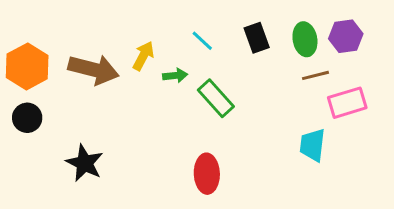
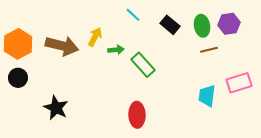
black rectangle: (257, 38) -> (170, 25), turned -30
cyan line: (202, 41) -> (133, 15), moved
pink rectangle: (347, 103) -> (239, 83), moved

